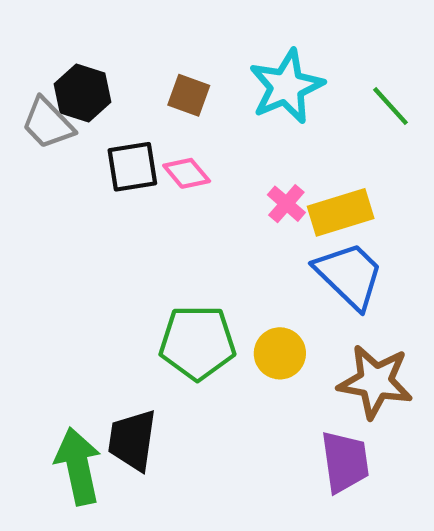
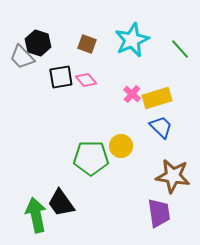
blue trapezoid: (349, 275) -> (161, 127), size x0.7
yellow circle: (280, 353) -> (121, 146), moved
black trapezoid: (132, 440) -> (61, 203), turned -44

